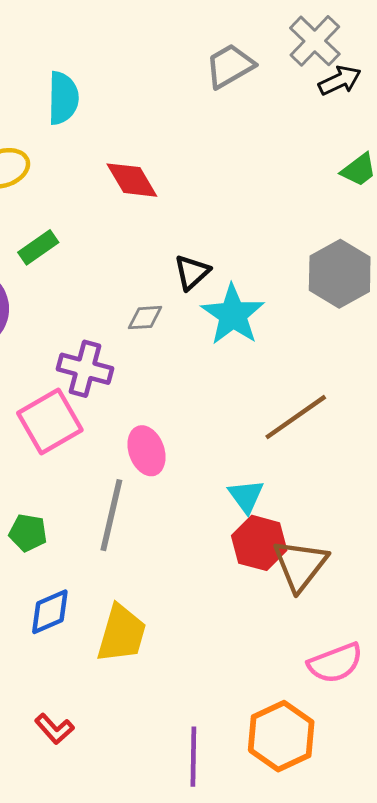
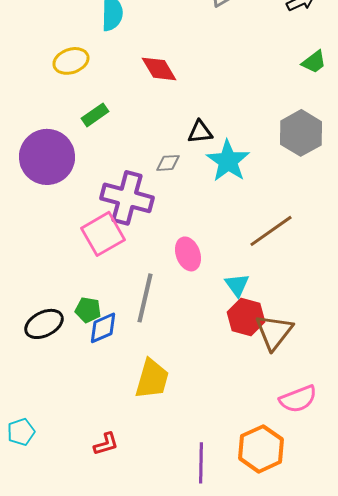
black triangle: (192, 272) -> (200, 132), turned 36
purple cross: (85, 369) -> (127, 198), size x1.4
pink ellipse: (146, 451) -> (188, 254), moved
blue diamond: (50, 612) -> (103, 328), moved
red L-shape: (54, 729) -> (106, 444), turned -64

